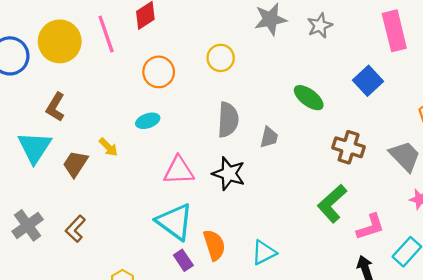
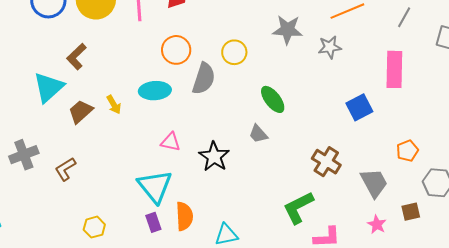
green ellipse: (309, 98) -> (273, 99), moved
gray semicircle: (228, 120) -> (204, 79), moved
cyan ellipse: (148, 121) -> (155, 91), size x1.4
gray trapezoid: (269, 137) -> (258, 134), turned 110
pink triangle: (179, 171) -> (171, 142), size x0.7

